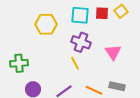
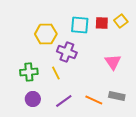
purple cross: (81, 42) -> (67, 52), moved
green cross: (19, 63) -> (29, 72), moved
yellow line: (75, 63) -> (56, 73), moved

